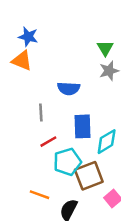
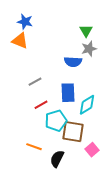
blue semicircle: (69, 88) -> (73, 62), moved
gray line: (41, 112) -> (35, 82), turned 64
brown square: (89, 176) -> (73, 132), turned 30

